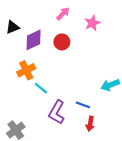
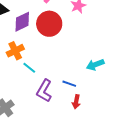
red circle: (62, 42) -> (49, 24), size x1.6

